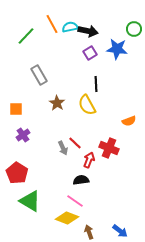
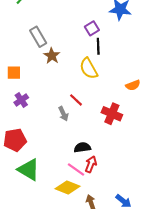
purple square: (90, 53) -> (92, 28), moved
brown star: (57, 103) -> (52, 56), moved
red line: (75, 143) -> (76, 100), moved
red arrow: (89, 160) -> (91, 164), moved
red pentagon: (17, 173) -> (15, 140), turned 30

